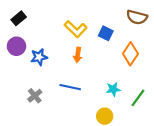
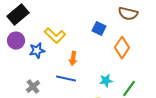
black rectangle: (19, 18) -> (18, 15), size x1.5
yellow L-shape: (76, 29) -> (55, 36), moved
orange arrow: (78, 55) -> (73, 59), moved

